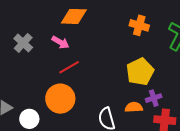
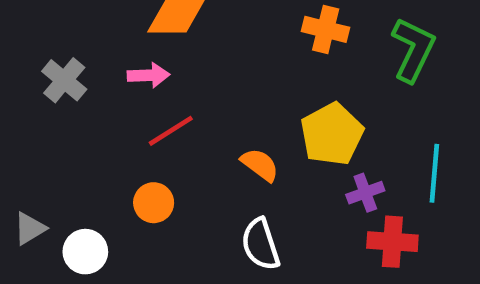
pink arrow: (60, 42) -> (148, 75), turned -30
orange circle: (60, 99) -> (154, 203), size x0.6
orange semicircle: (134, 107) -> (260, 165), moved, turned 42

